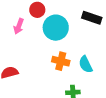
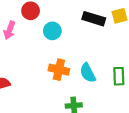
cyan circle: (56, 28) -> (52, 31), size x0.6

